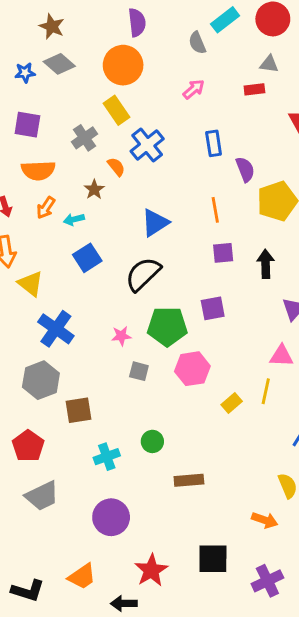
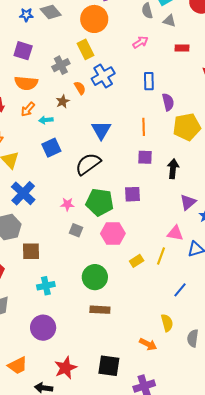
gray triangle: (269, 64) -> (169, 21), moved
blue triangle: (155, 223) -> (101, 130), turned -35
green circle: (152, 441) -> (95, 277), moved, size x1.6

